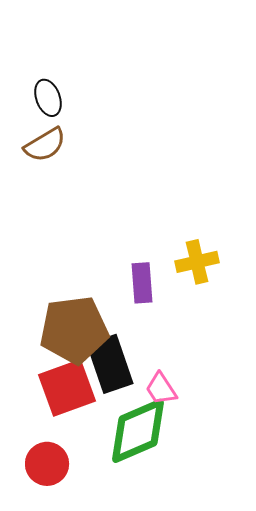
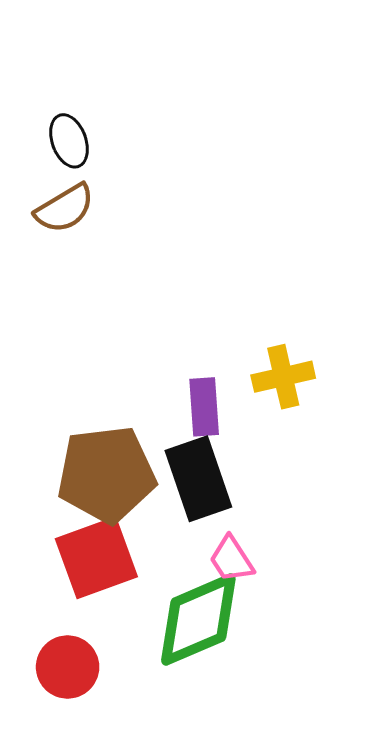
black rectangle: (110, 364) -> (198, 479), moved

